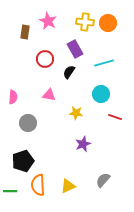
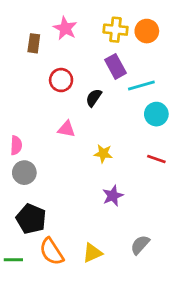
purple rectangle: (75, 49) -> (115, 66), moved
cyan circle: (101, 94) -> (156, 114), moved
pink semicircle: (13, 97) -> (16, 145), moved
gray circle: (28, 123) -> (24, 173), moved
black pentagon: (23, 161) -> (31, 219), turned -30
orange semicircle: (38, 185) -> (52, 252), turned -30

